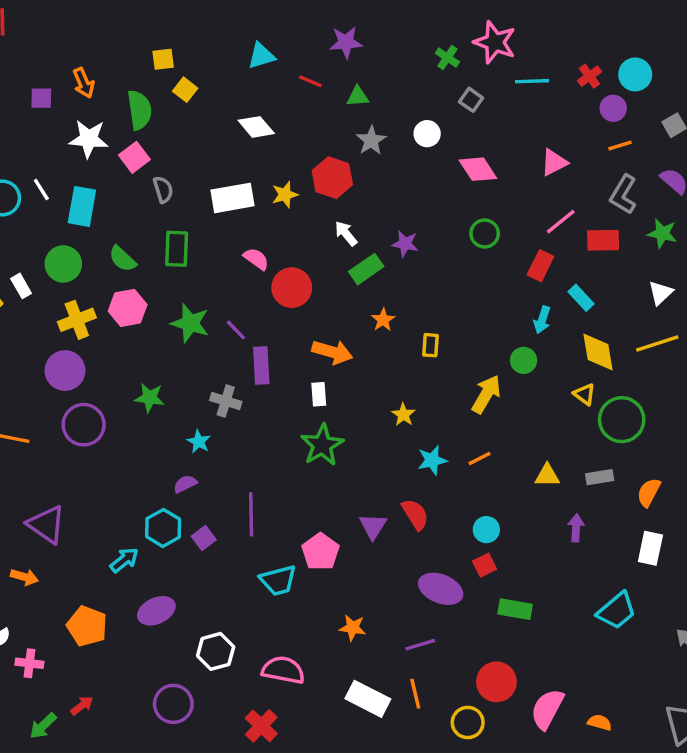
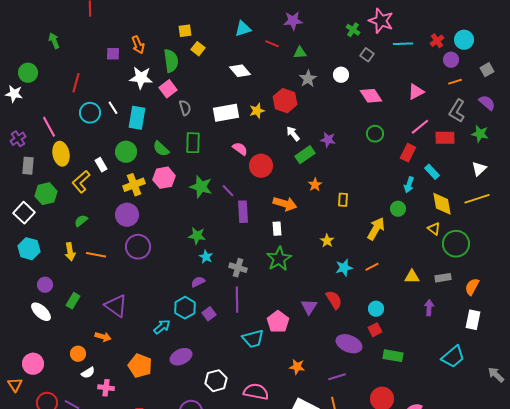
green star: (150, 398) -> (197, 236), moved
gray cross: (226, 401) -> (238, 268), moved

